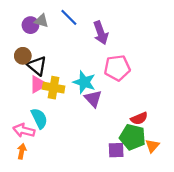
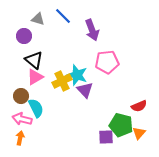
purple circle: (30, 25) -> (24, 36), moved
brown circle: (23, 56) -> (21, 96), moved
yellow cross: (54, 88) -> (62, 81), moved, turned -36
red semicircle: (139, 118) -> (139, 106), moved

